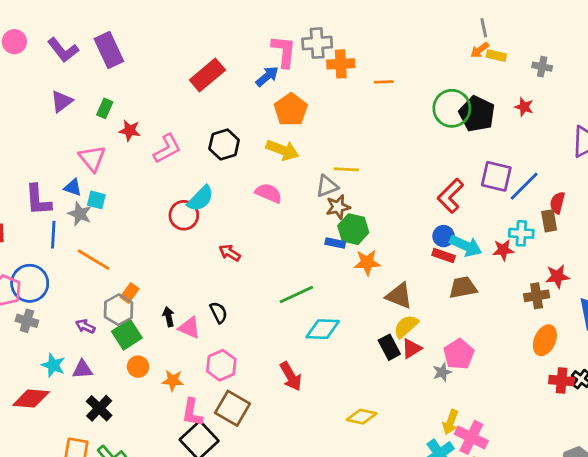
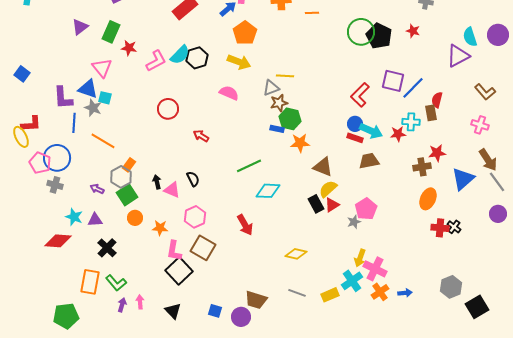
green rectangle: (105, 108) -> (111, 32), size x1.5
blue triangle: (73, 187) -> (88, 89), size x1.5
cyan semicircle: (200, 199) -> (180, 55), moved

